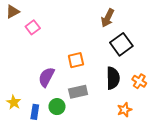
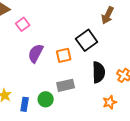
brown arrow: (108, 18) -> (108, 15), moved
black square: (121, 44) -> (87, 40), moved
purple semicircle: (46, 77) -> (36, 53), moved

